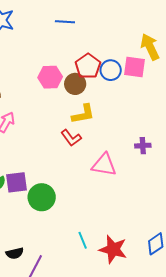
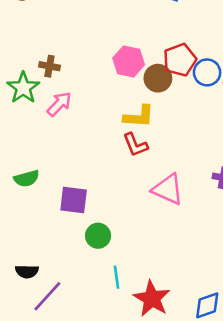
yellow L-shape: (83, 114) -> (139, 116), moved
purple square: (17, 182) -> (74, 200), moved
green circle: (42, 197) -> (98, 236), moved, size x0.7

